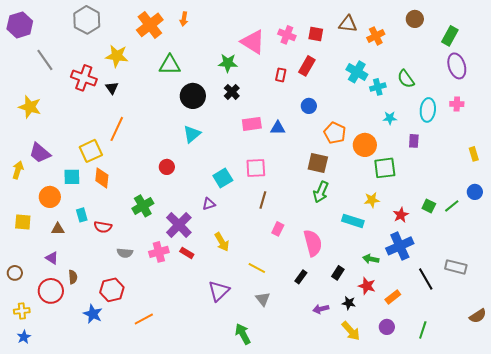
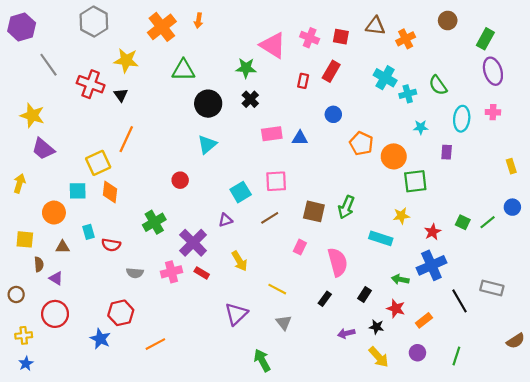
purple trapezoid: (40, 153) -> (43, 149), moved
brown square: (318, 163) -> (314, 211), moved
brown line: (263, 200) -> (270, 218), moved, turned 42
brown semicircle: (73, 277) -> (39, 264), moved

